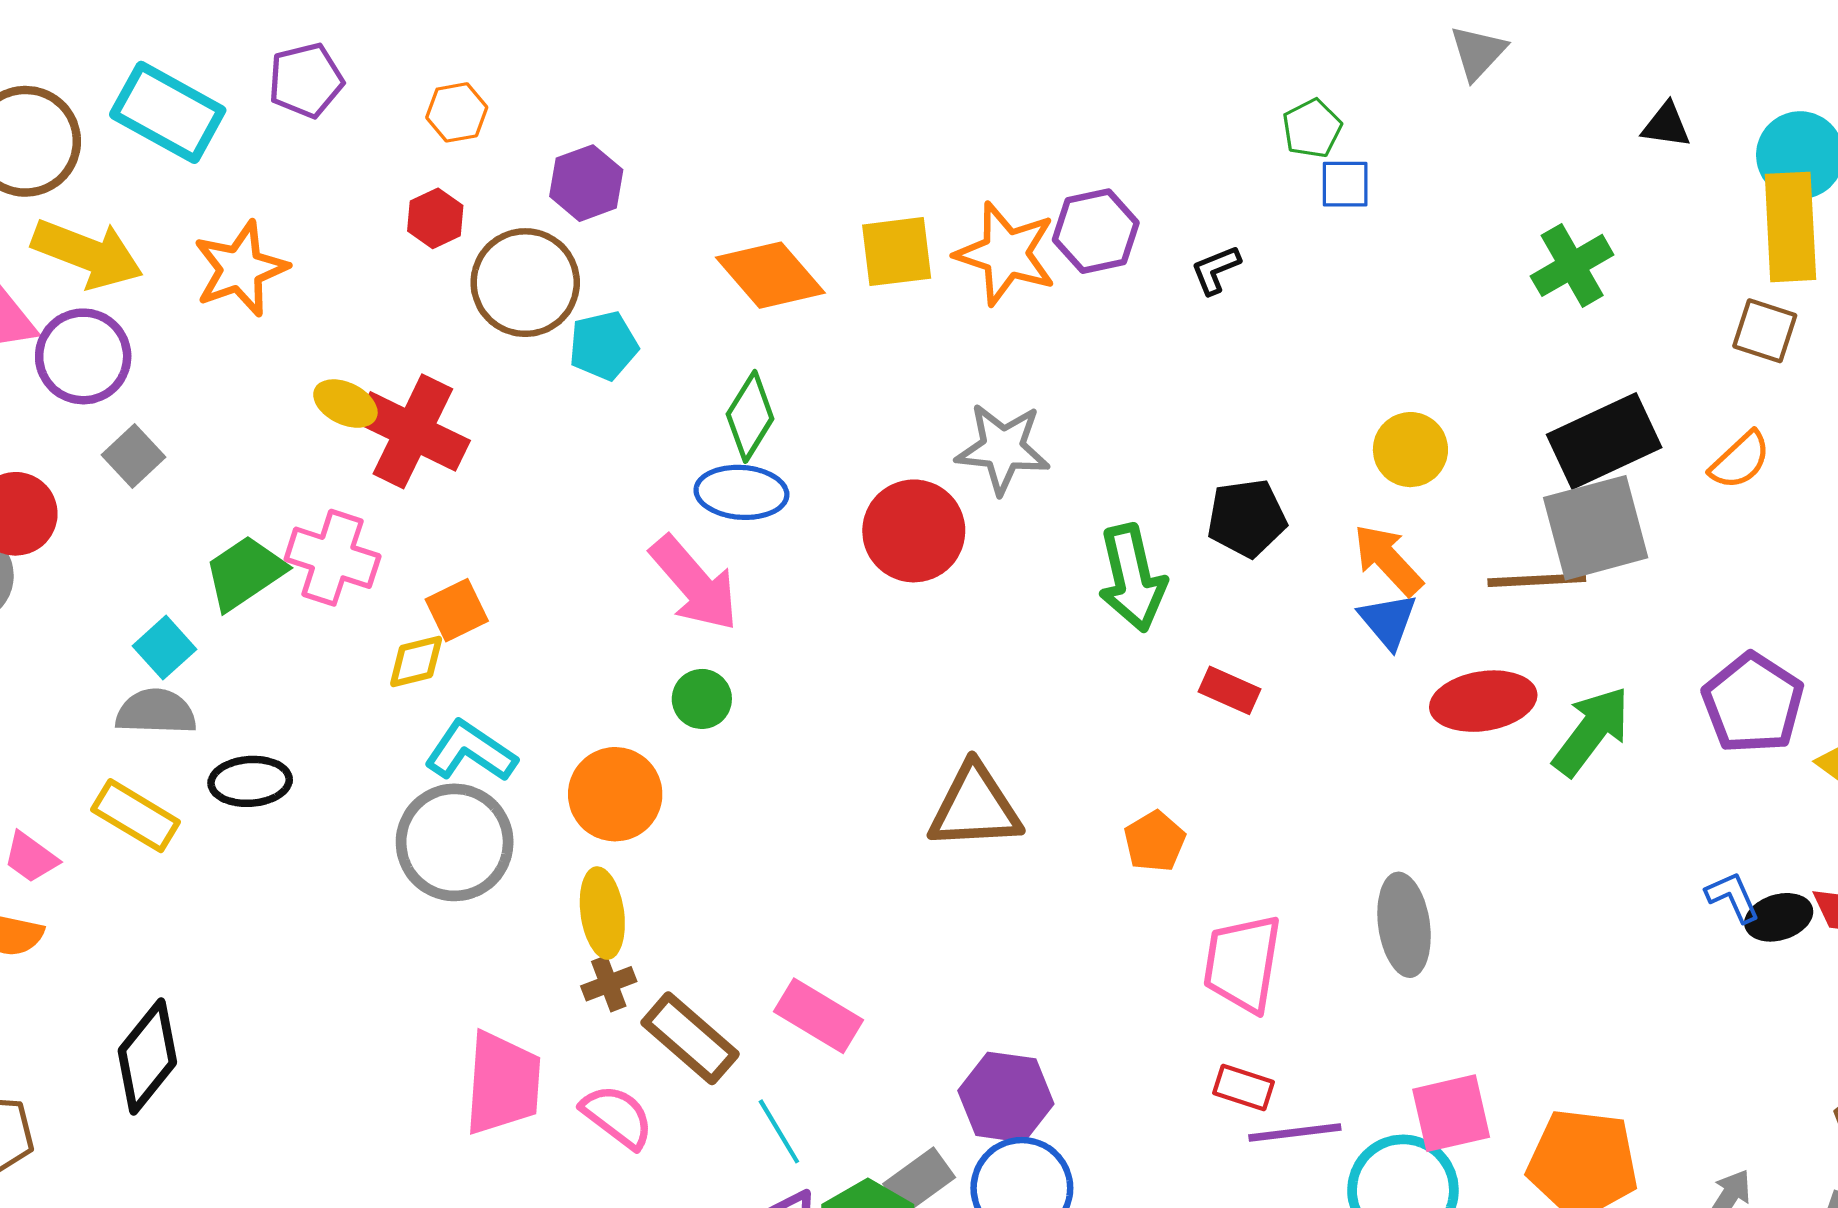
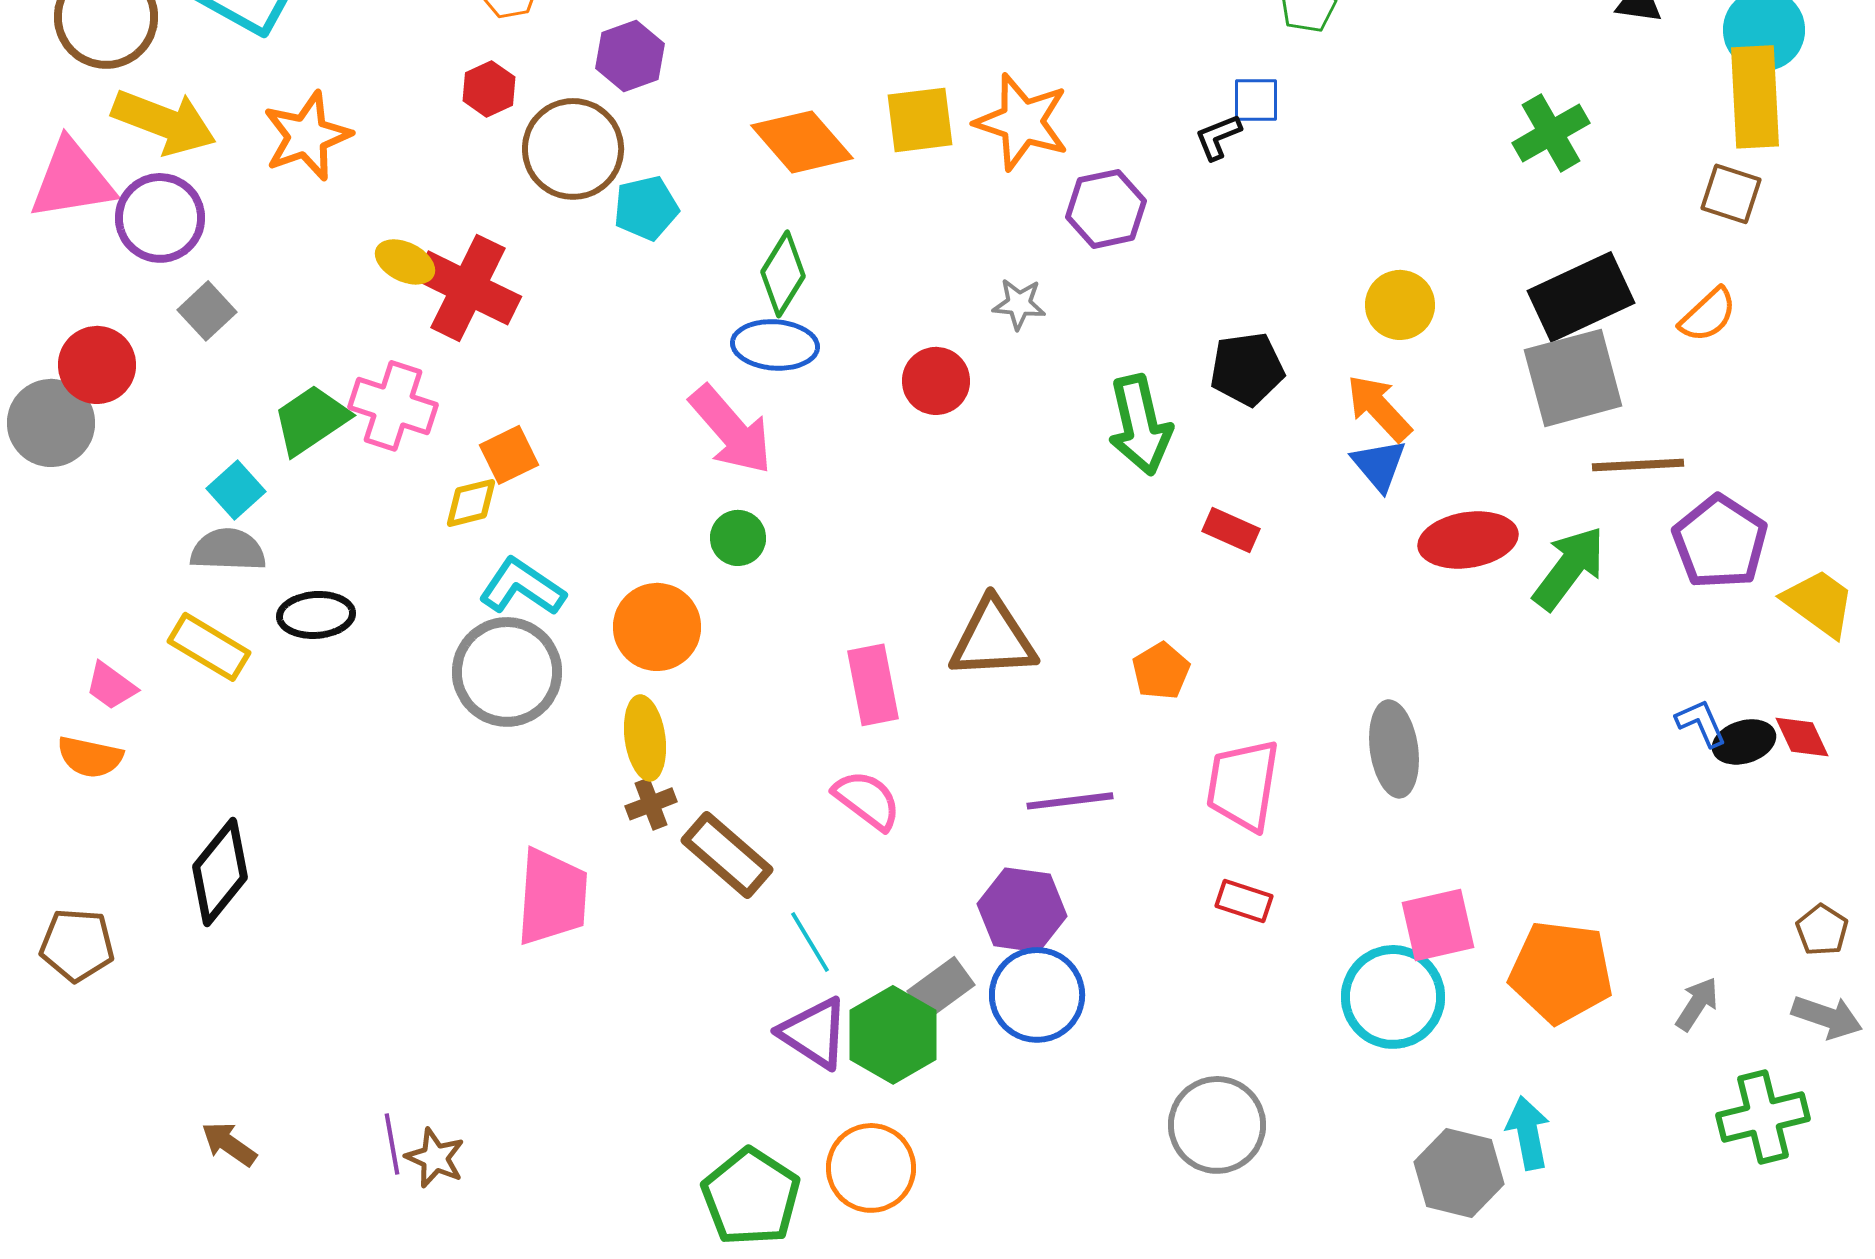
blue square: (1345, 184) -> (1256, 100), moved
purple hexagon: (1096, 231) -> (1106, 209), moved
gray star: (1003, 448) -> (1019, 304), size x0.6
red circle: (914, 531) -> (936, 381), size x0.7
brown line: (1537, 580) -> (1638, 465), moved
pink rectangle: (819, 1016) -> (873, 685), moved, turned 48
pink semicircle: (617, 1116) -> (867, 800), moved
purple line: (1295, 1132) -> (1070, 801), moved

